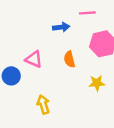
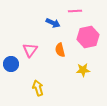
blue arrow: (61, 27) -> (53, 23), turned 32
pink triangle: (34, 59) -> (30, 50), turned 42

